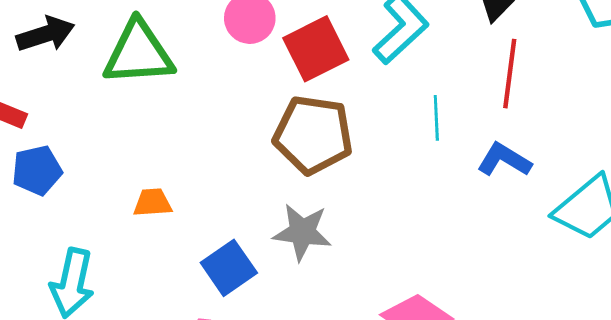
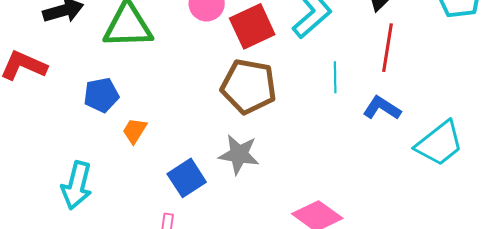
blue pentagon: (37, 170) -> (101, 95), moved
orange trapezoid: (152, 203) -> (135, 131), turned -56

